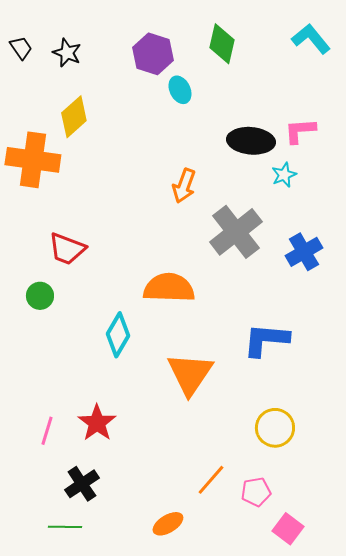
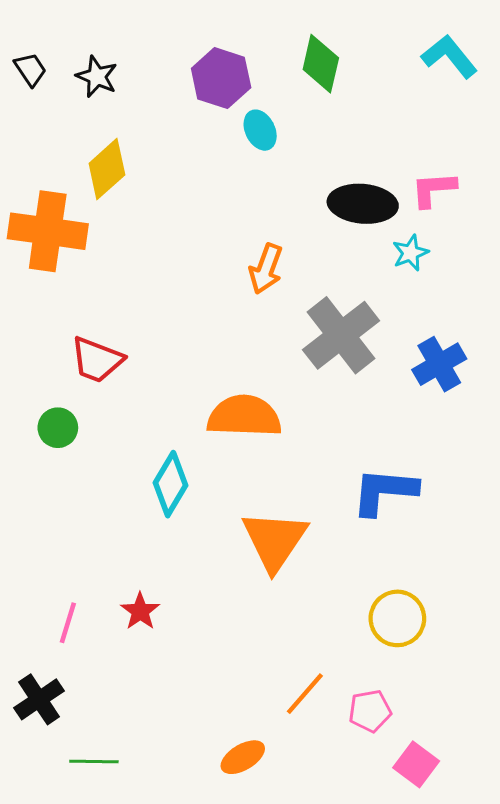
red star: (97, 423) -> (140, 611), size x0.7
black cross: (82, 484) -> (39, 699), moved

